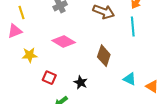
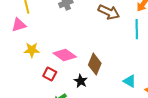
pink diamond: (64, 42) -> (65, 55), moved
brown diamond: (104, 56) -> (95, 64), moved

